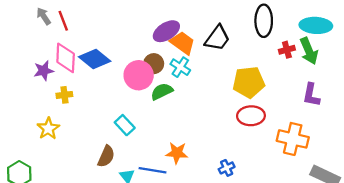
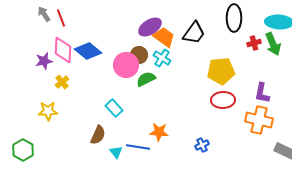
yellow cross: (64, 95) -> (62, 82), turned -32
purple L-shape: (311, 95) -> (262, 93), moved
yellow star: (48, 129) -> (48, 111), turned 30

